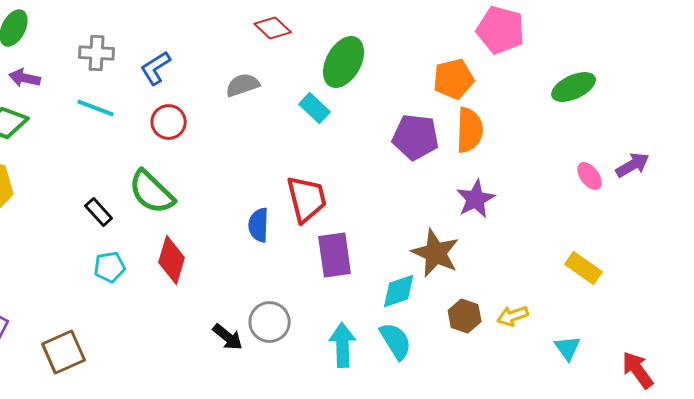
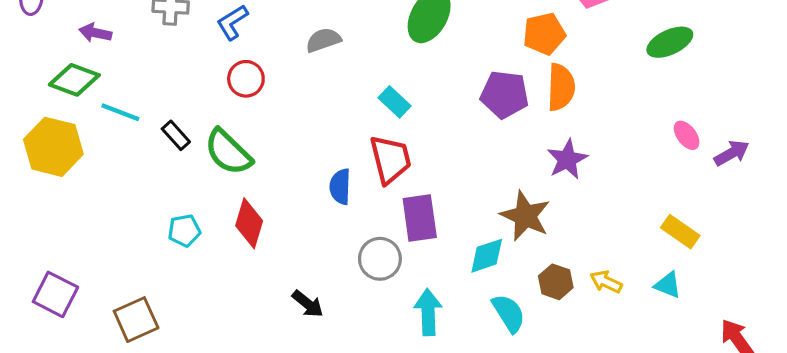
cyan line: (96, 108) -> (120, 112), moved
cyan rectangle: (315, 108) -> (395, 102), moved
purple arrow: (633, 165) -> (732, 153), moved
black rectangle: (99, 212) -> (176, 135), moved
yellow arrow: (513, 316) -> (606, 282), turned 44
gray circle: (270, 322) -> (380, 259), moved
cyan semicircle: (396, 341) -> (509, 313), moved
cyan triangle: (568, 348) -> (668, 285), moved, turned -32

